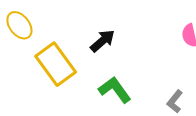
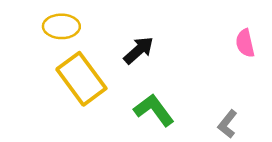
yellow ellipse: (19, 25) -> (61, 26), moved, turned -52

